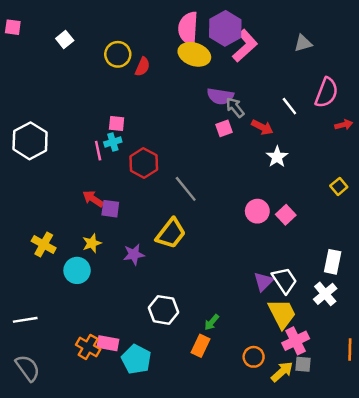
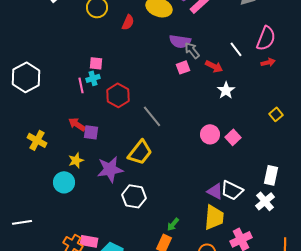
red semicircle: (142, 67) -> (128, 22), moved
red arrow: (344, 125) -> (268, 62), moved
yellow cross: (44, 244) -> (37, 140), moved
purple star: (134, 254) -> (110, 169), size x1.5
white trapezoid: (284, 280) -> (232, 190), turned 150
purple triangle: (263, 282) -> (215, 191), turned -48
white hexagon: (163, 310) -> (134, 196), moved
yellow trapezoid: (282, 314) -> (214, 217), moved, turned 32

